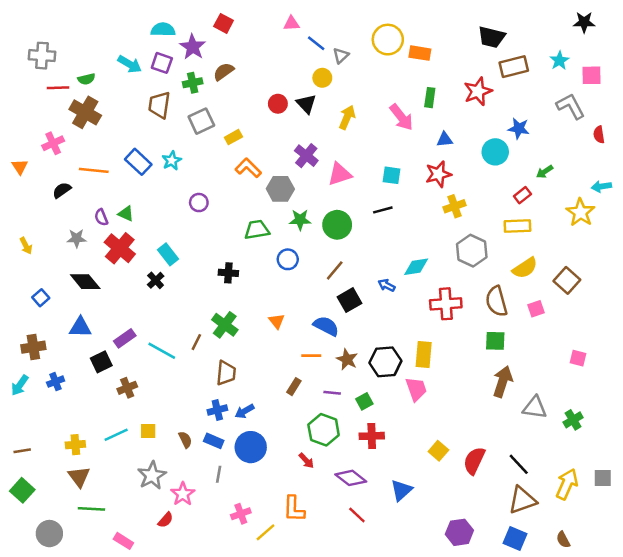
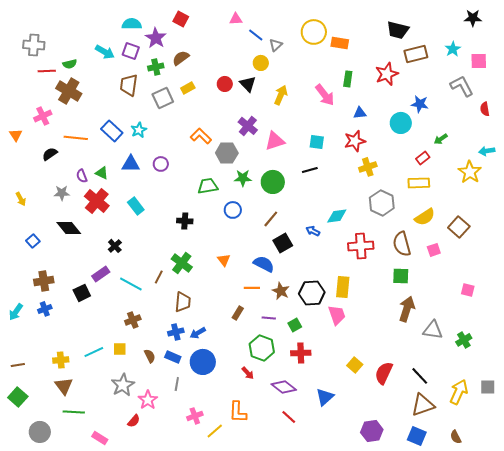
yellow rectangle: (233, 137) -> (188, 88), moved
black cross: (156, 280) -> (115, 246), moved
blue triangle: (80, 327) -> (131, 164), moved
brown cross: (33, 347) -> (44, 281), moved
brown cross: (127, 388) -> (133, 320), moved

